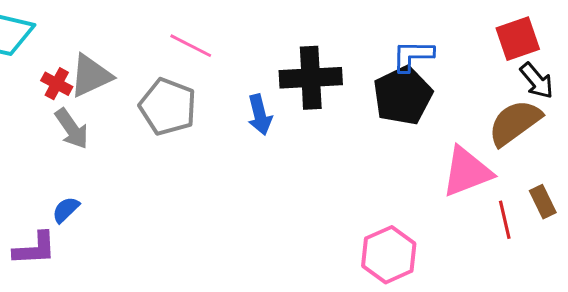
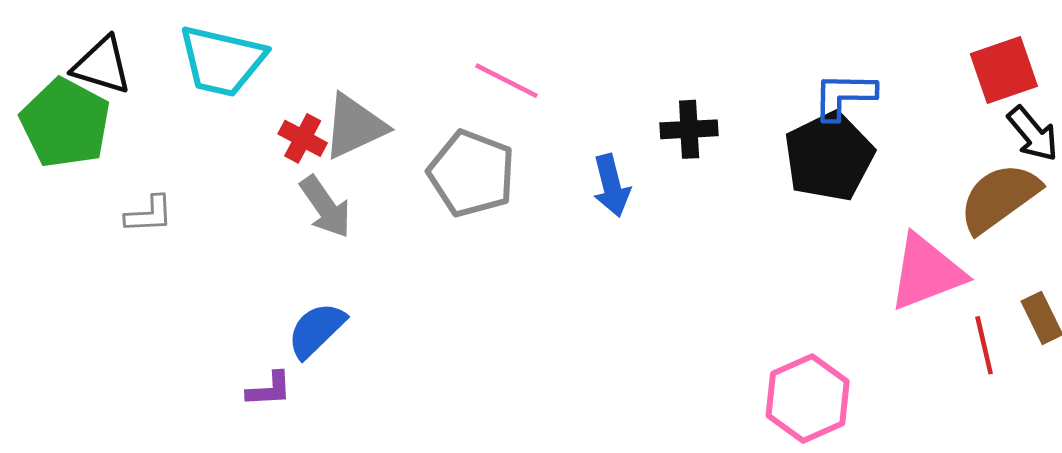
black cross: (311, 78) -> (689, 129), size x0.6
blue semicircle: (66, 210) -> (316, 330), size x1.4
purple L-shape: (35, 249) -> (269, 389), size x0.7

